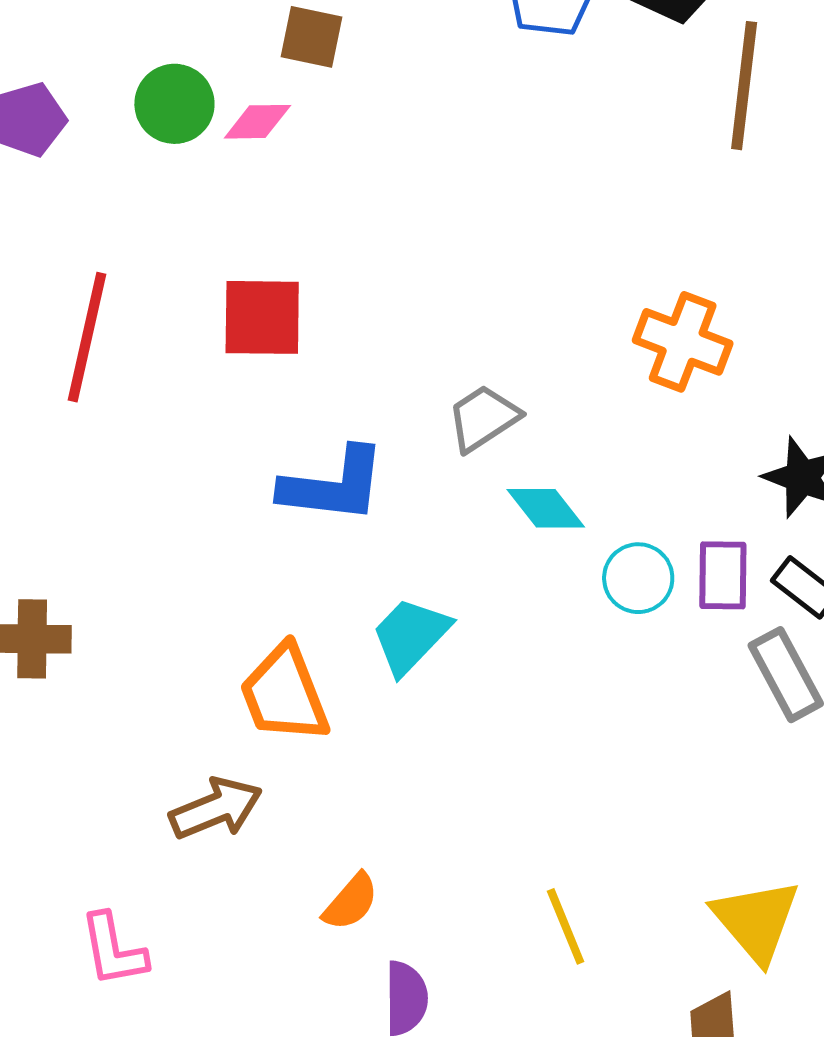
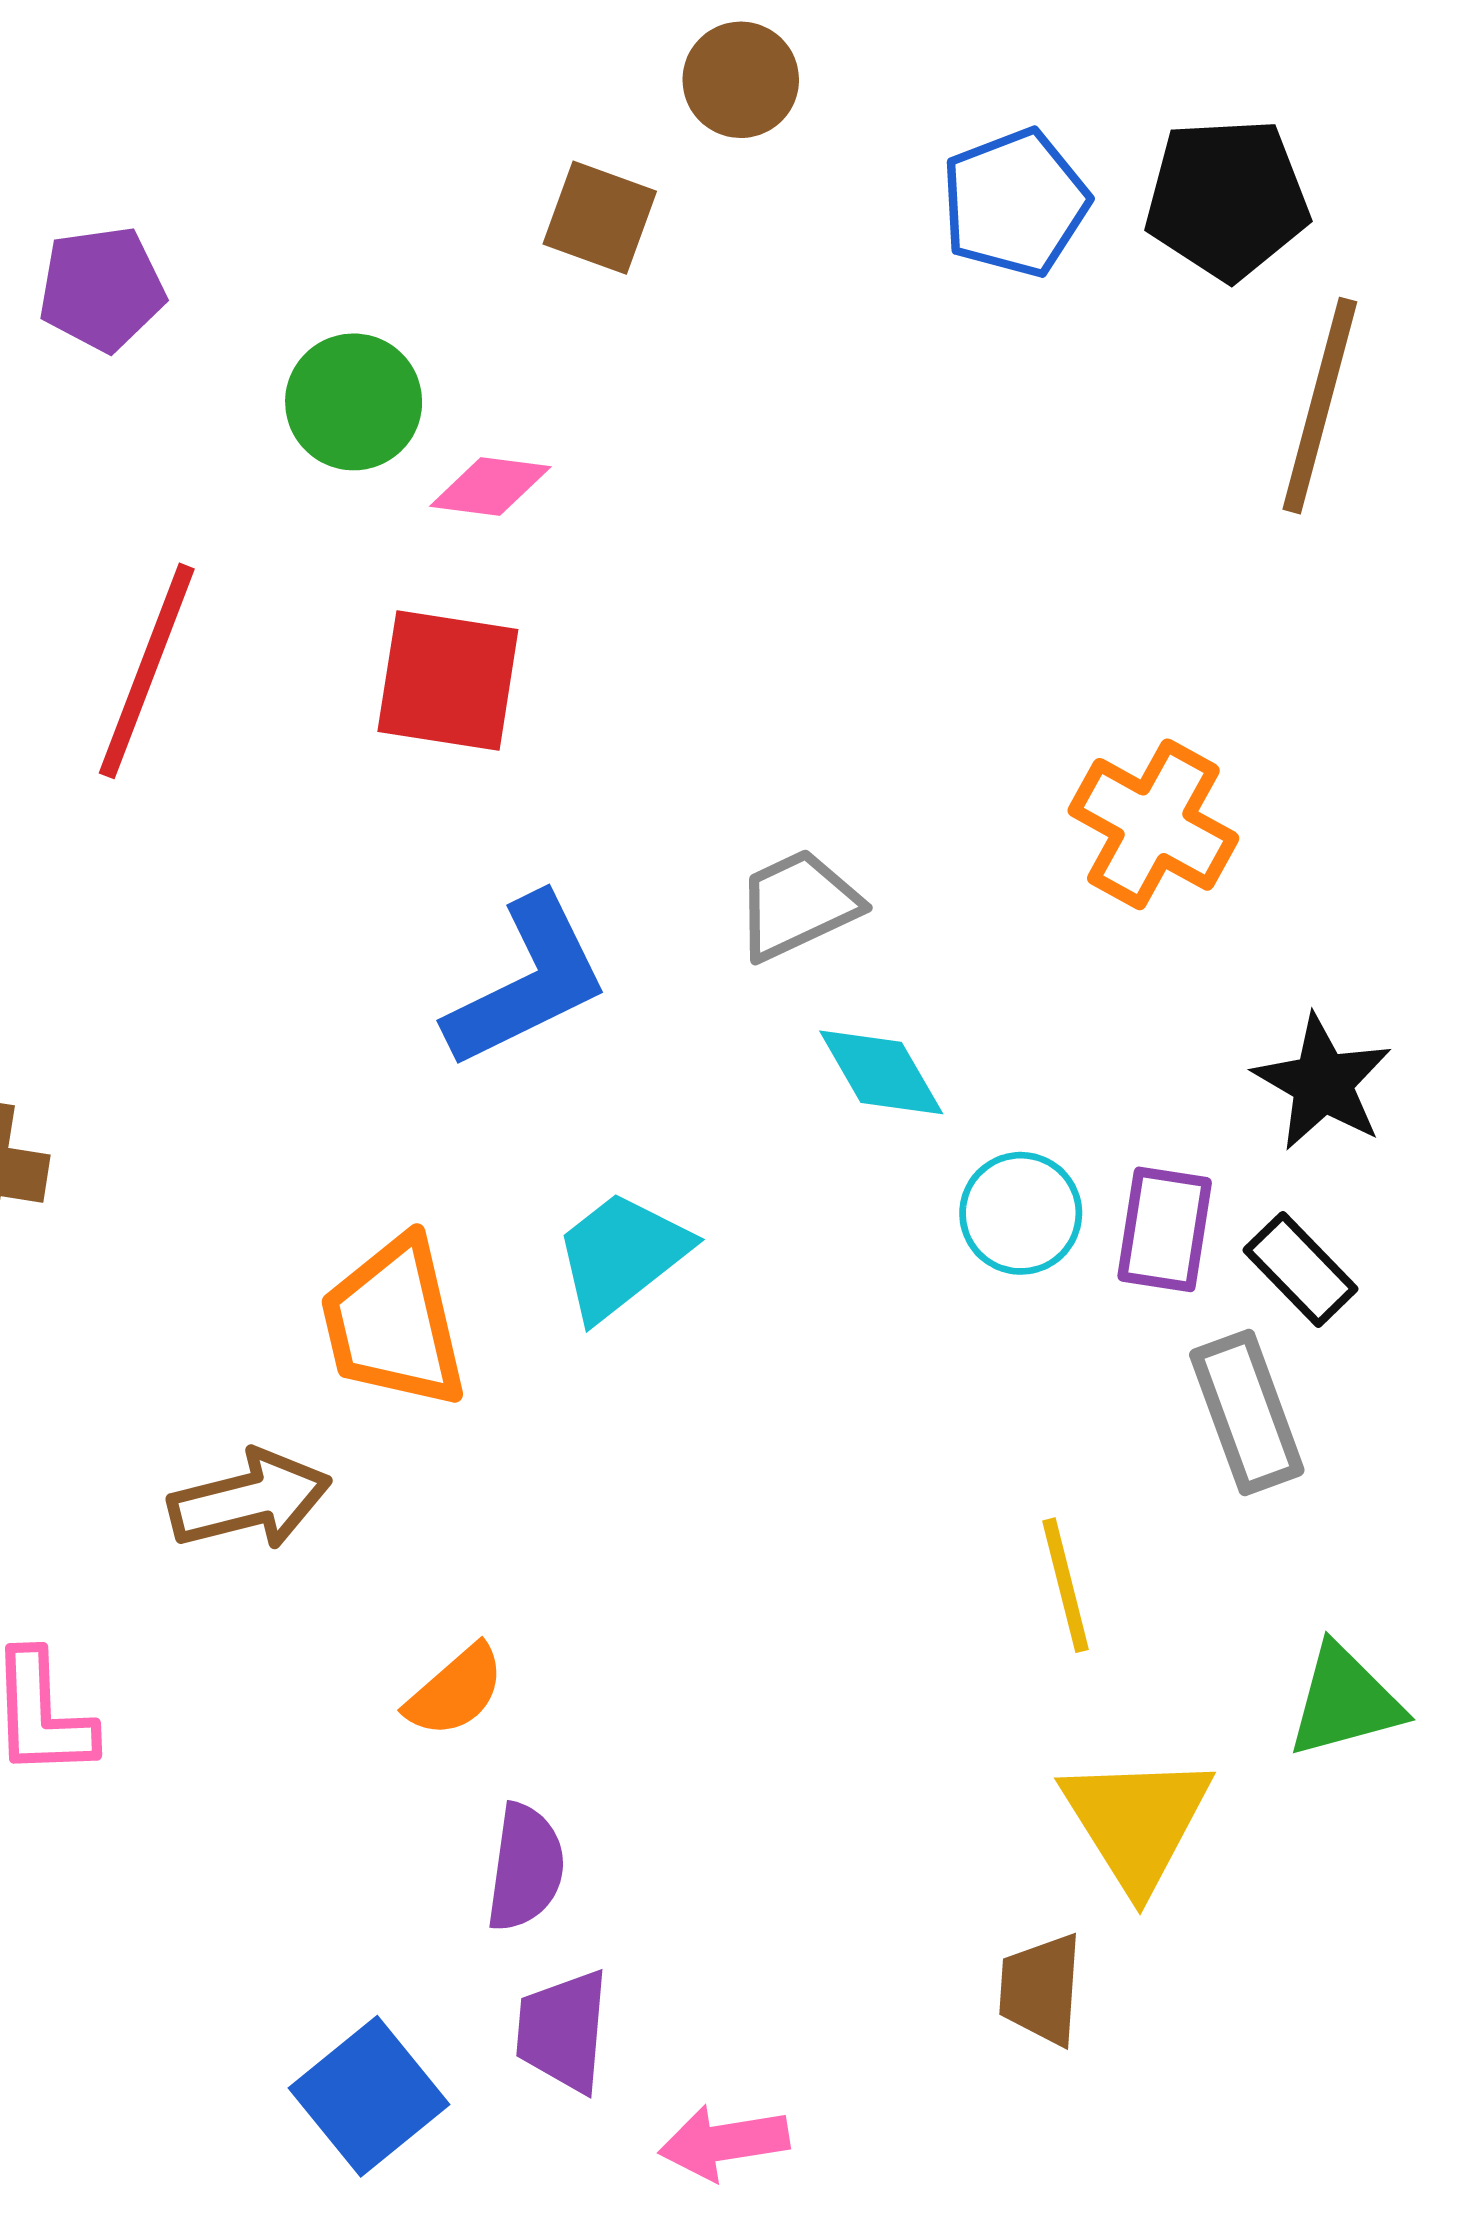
green circle: (174, 104) -> (354, 402), moved
pink diamond: (257, 122) -> (490, 486), moved
blue L-shape: (333, 485) -> (527, 982), turned -41
yellow line: (566, 926) -> (1065, 1585), moved

